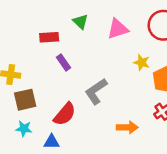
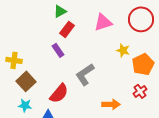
green triangle: (80, 22) -> (60, 11), moved, turned 48
red rectangle: (49, 37) -> (67, 29), moved, turned -49
brown square: (25, 100) -> (26, 81), turned -30

